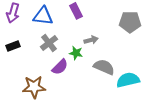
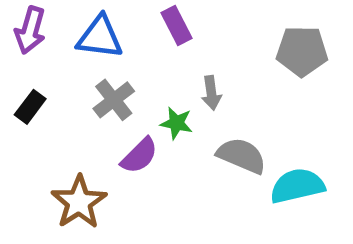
gray arrow: (91, 40) -> (211, 93), turned 96
black rectangle: (13, 46) -> (30, 107), turned -32
brown star: (34, 87) -> (79, 202), turned -30

